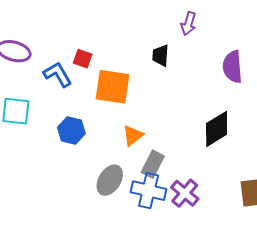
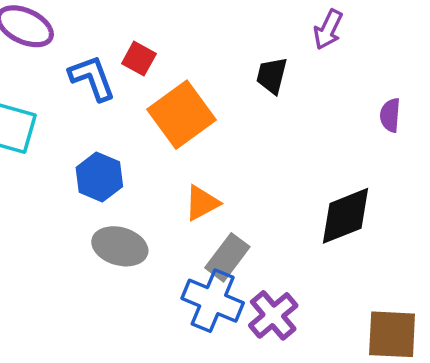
purple semicircle: (232, 67) -> (390, 115), size x0.6
orange square: (113, 87) -> (182, 115), turned 36
gray ellipse: (110, 180) -> (120, 246), moved, turned 64

